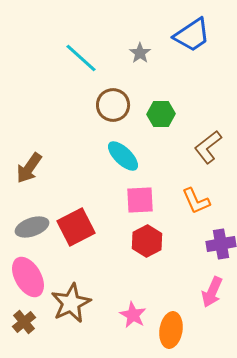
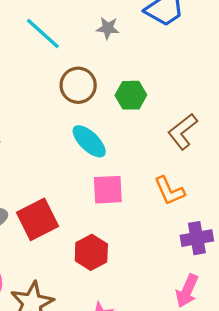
gray star: (140, 53) -> (108, 28), turned -30
red hexagon: (147, 241) -> (91, 252), moved

